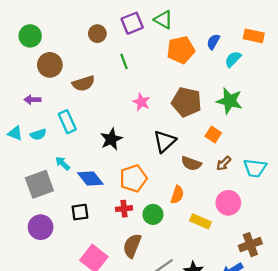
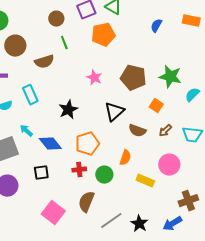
orange pentagon: (181, 50) -> (103, 35), moved
cyan semicircle: (233, 59) -> (192, 95), moved
green line: (124, 61) -> (64, 43), moved

